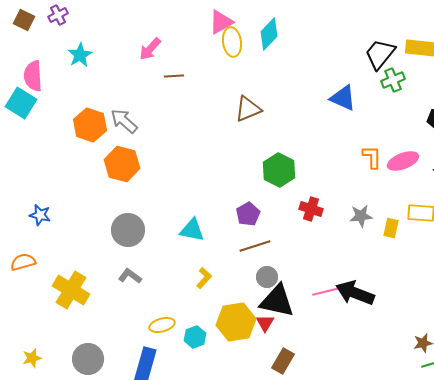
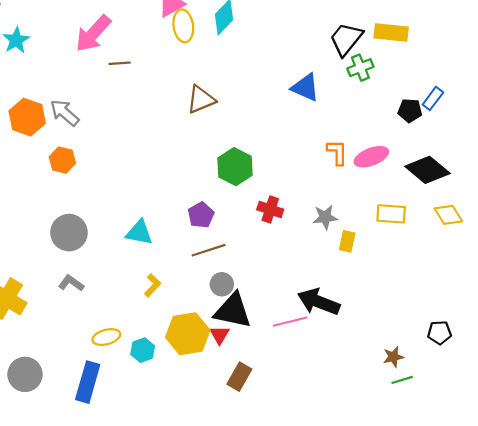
pink arrow: (150, 49) -> (93, 34), size x1.5
orange hexagon: (122, 164) -> (62, 160), size x0.7
yellow rectangle: (391, 228) -> (347, 241), moved
pink line: (328, 291) -> (290, 322), moved

